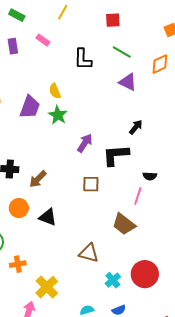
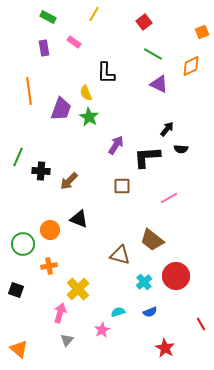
red square: (113, 20) -> (144, 22), turned -35
black L-shape: (83, 59) -> (106, 73), moved
black semicircle: (150, 176) -> (181, 149), moved
pink line: (138, 196) -> (169, 198), turned 42
orange circle: (19, 208) -> (50, 230), moved
brown trapezoid: (124, 224) -> (152, 240), moved

